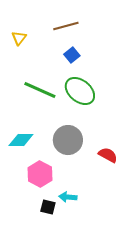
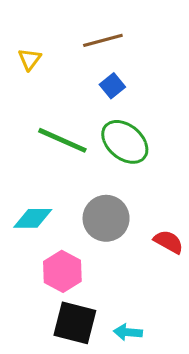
cyan arrow: (68, 197) -> (128, 332), moved
black square: (48, 207) -> (75, 323), size x1.8

